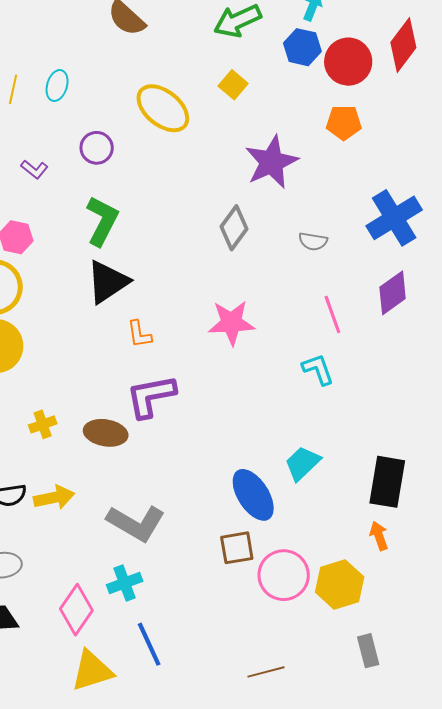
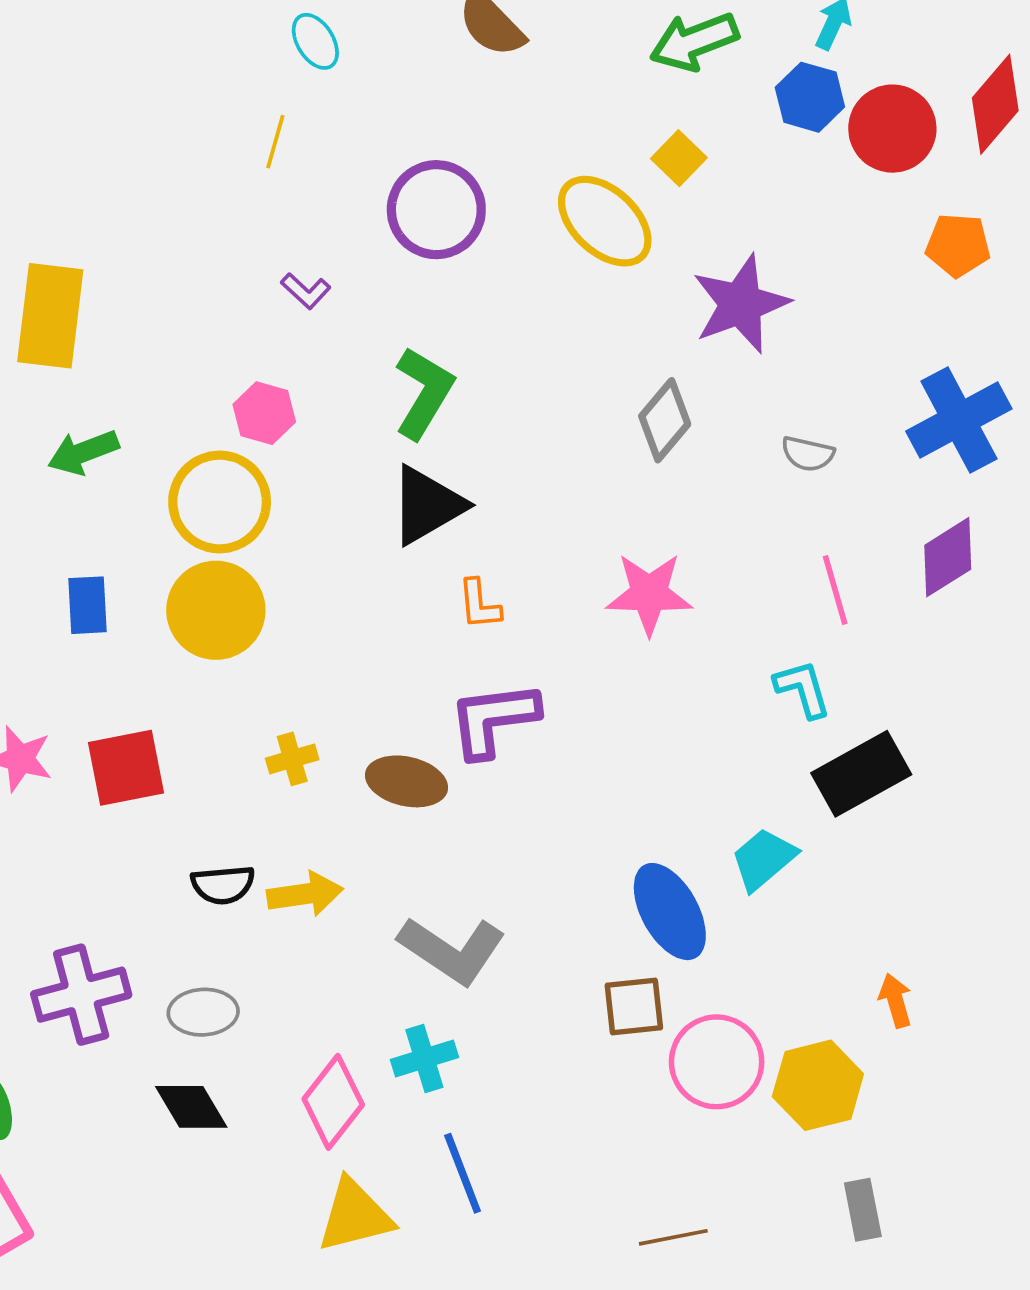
cyan ellipse: (57, 86) -> (315, 41), moved, turned -52
yellow ellipse: (163, 108) -> (605, 221), moved
orange pentagon: (344, 123) -> (958, 245), moved
purple circle: (97, 148) -> (436, 210), moved, size x1.6
black rectangle: (387, 482) -> (861, 774), moved, turned 48

